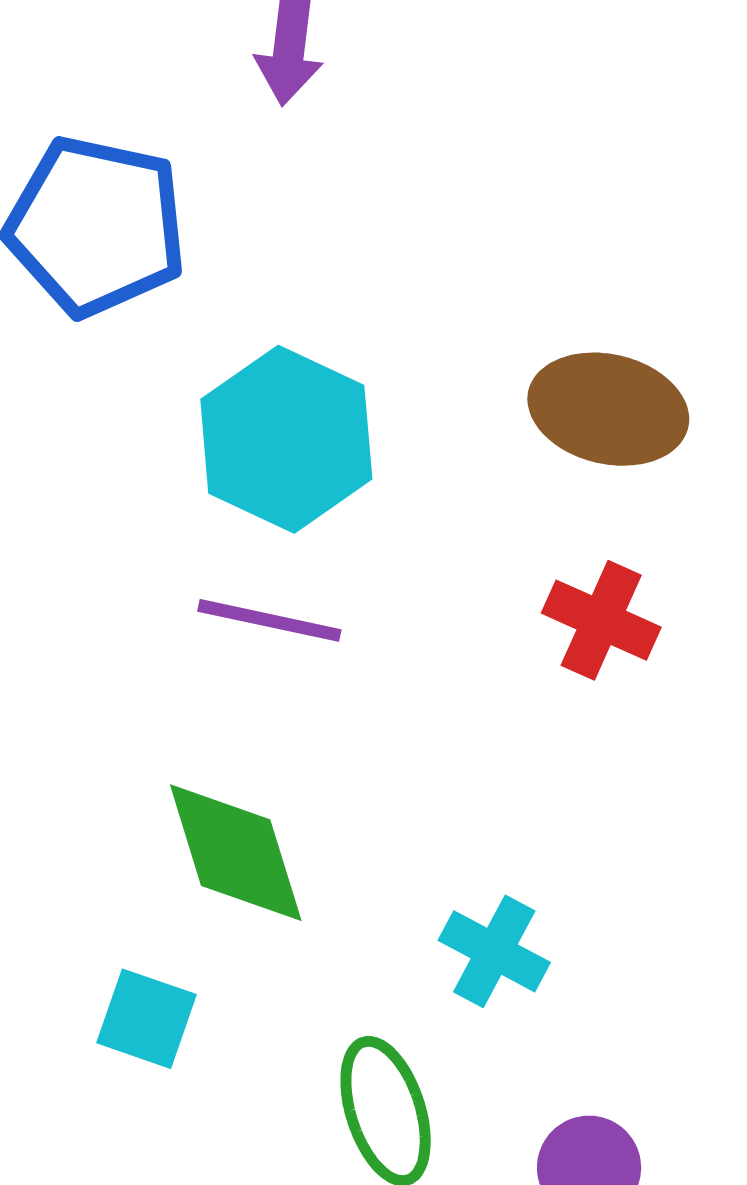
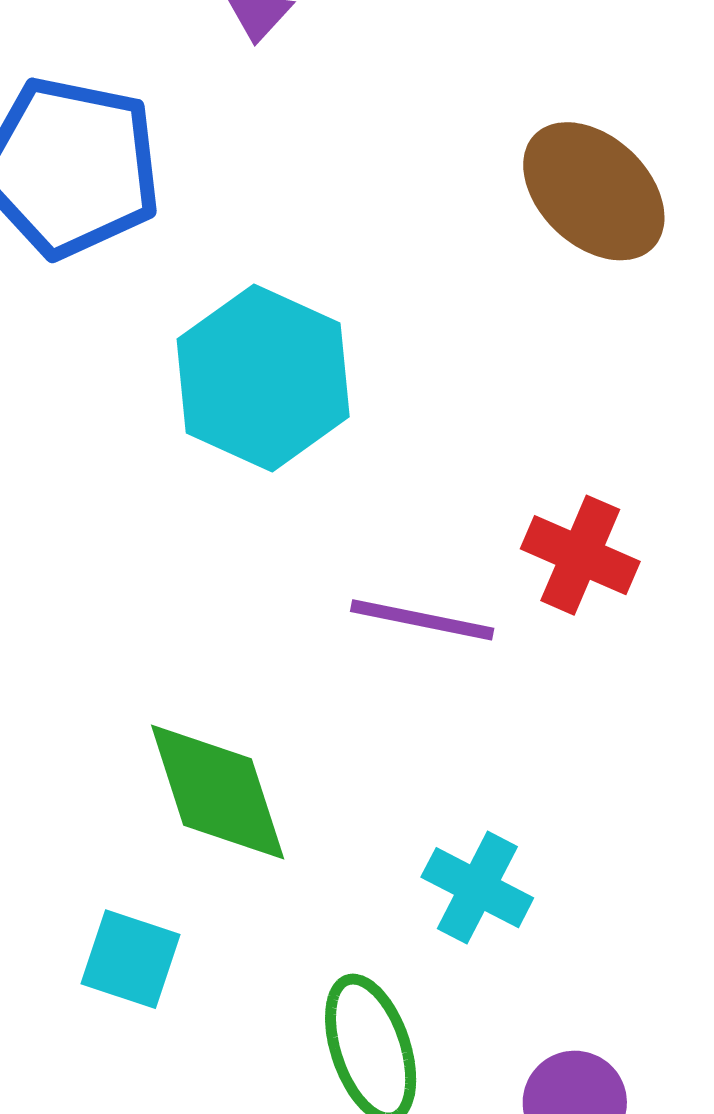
brown ellipse: (608, 409) -> (594, 191), moved, turned 31
purple line: (269, 620) -> (422, 620), moved

